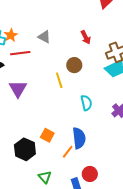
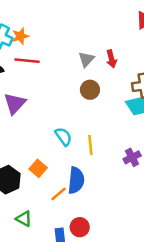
gray triangle: (44, 37) -> (86, 59), moved, turned 32
yellow line: (59, 80) -> (90, 145), moved
cyan semicircle: (86, 103) -> (63, 137), moved, turned -35
green triangle: (45, 177) -> (24, 219), turned -32

